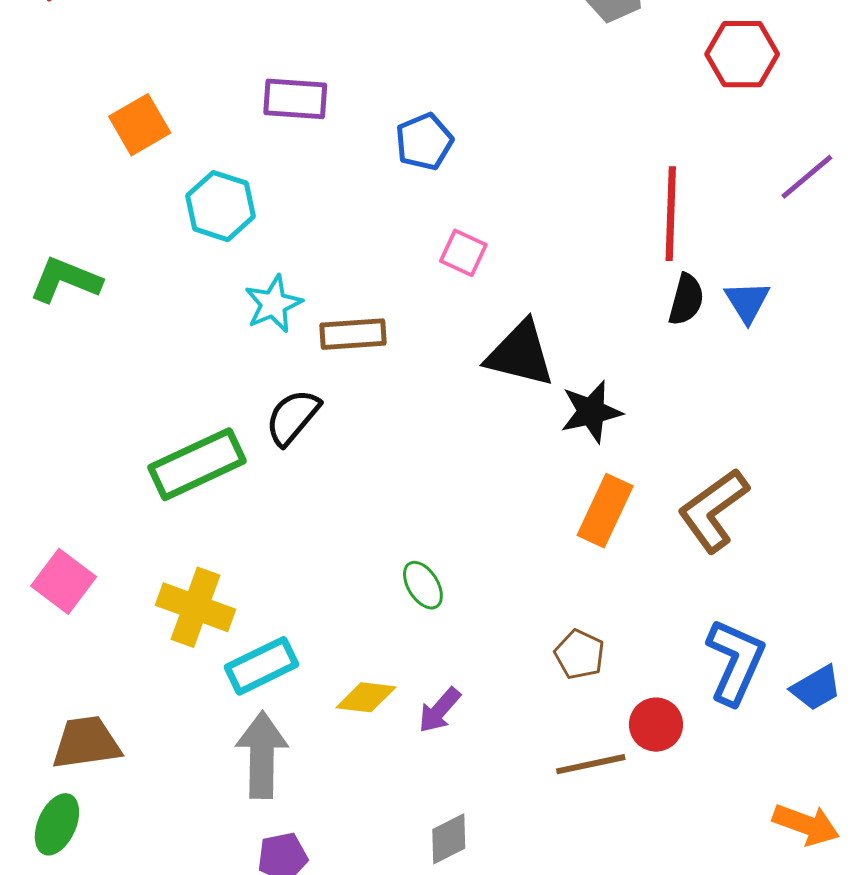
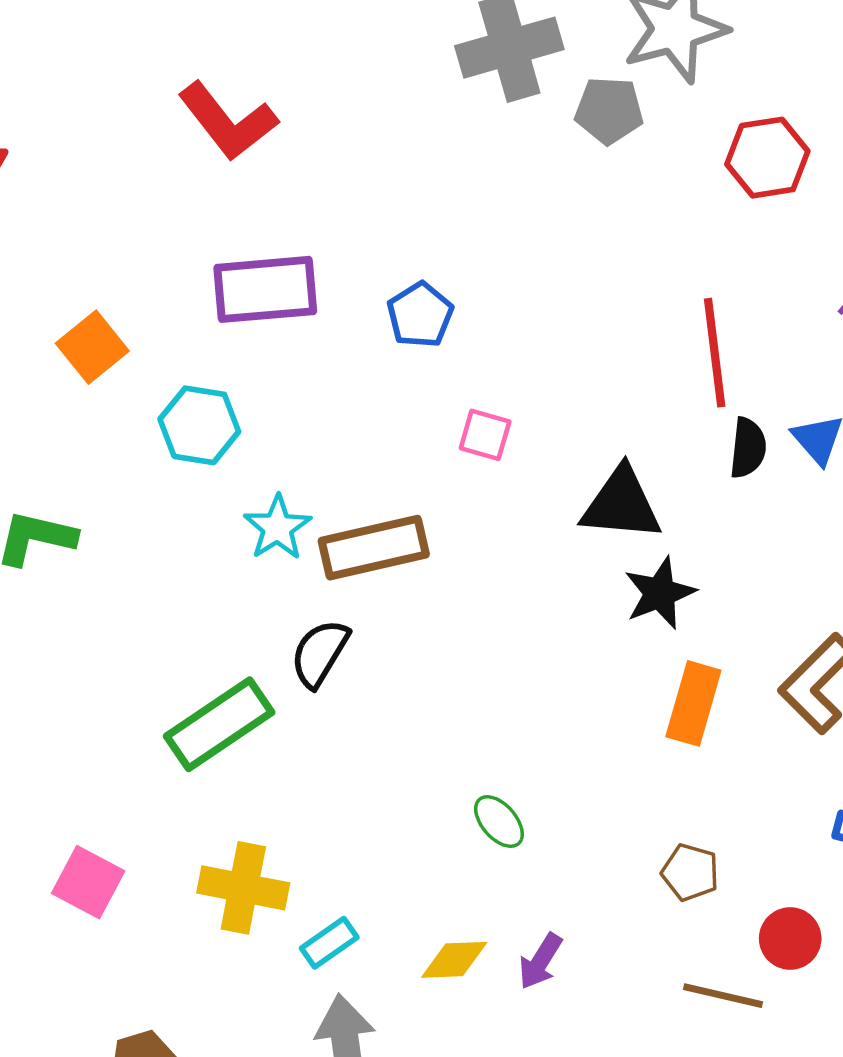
purple rectangle: (295, 99) -> (265, 289), size x1.4
brown rectangle: (353, 334) -> (374, 548), size x1.4
black triangle: (520, 354) -> (621, 504), moved
cyan rectangle: (262, 666) -> (329, 943), size x0.7
brown line: (591, 764) -> (723, 996), turned 34

